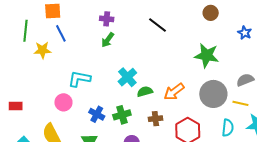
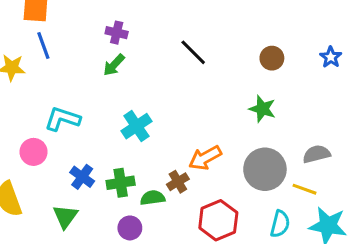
brown circle: (211, 13) -> (272, 58), moved
blue star: (245, 33) -> (331, 57), moved
green star: (207, 55) -> (262, 109), size x0.7
green semicircle: (145, 92) -> (153, 198), moved
brown cross: (155, 119) -> (178, 182), moved, turned -32

